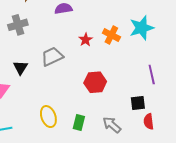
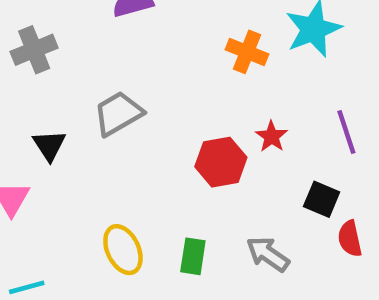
red star: (86, 40) -> (271, 136), moved
black square: (138, 103) -> (322, 199), turned 35

